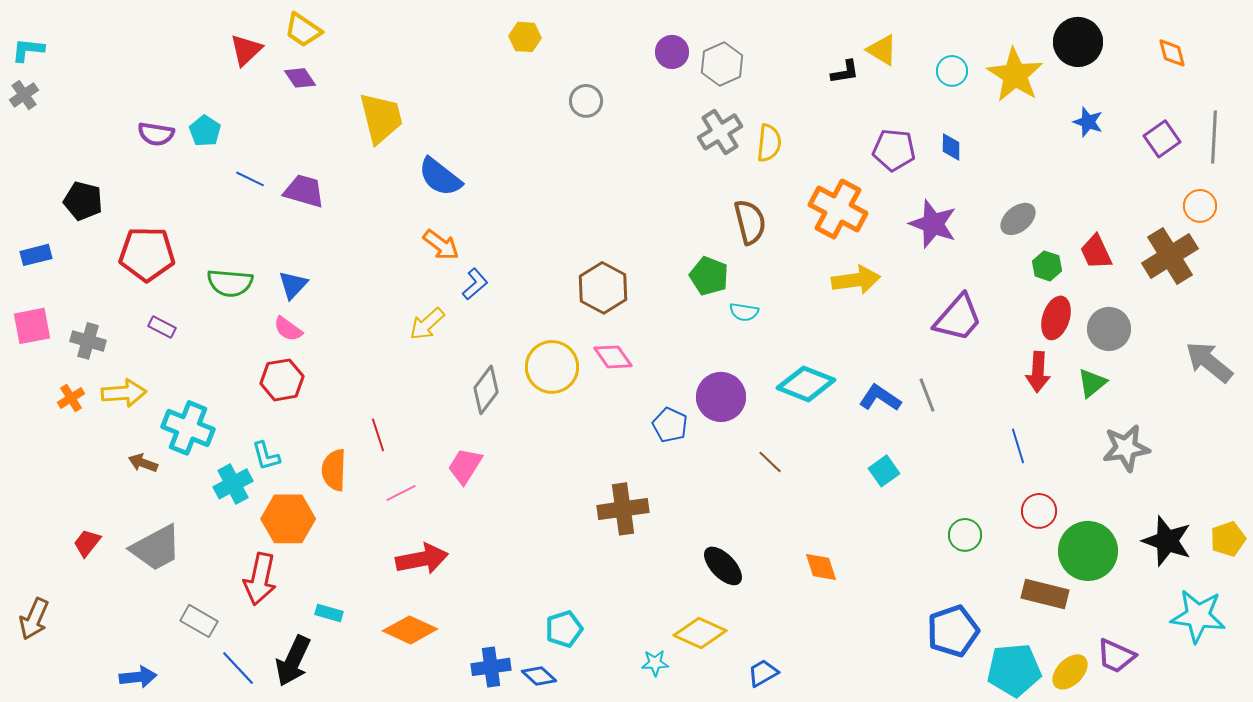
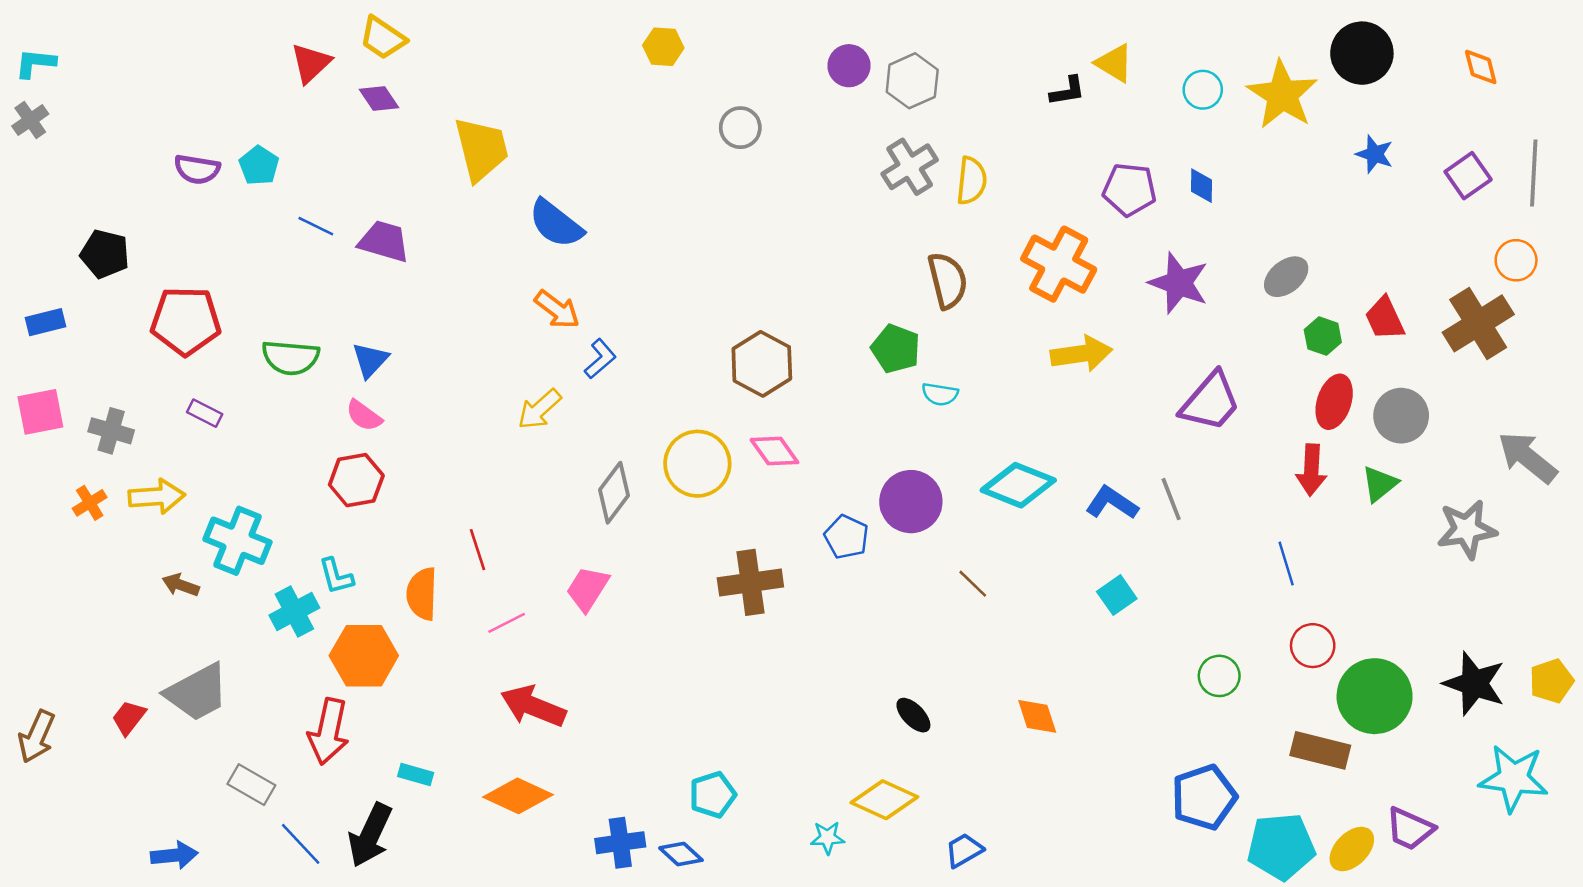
gray star: (1126, 448) -> (1467, 529), moved
brown cross: (623, 509) -> (750, 582), moved
red trapezoid: (87, 543) -> (129, 718), moved
red arrow: (422, 559) -> (533, 706), turned -147
black ellipse: (723, 566) -> (913, 715), size x0.7
brown arrow: (34, 619) -> (37, 737), moved

